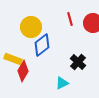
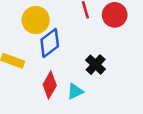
red diamond: (23, 71) -> (50, 85), moved

